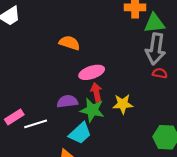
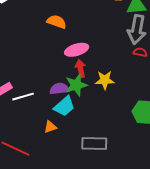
purple semicircle: (67, 101) -> (59, 89), moved
green star: (92, 110) -> (76, 85), turned -30

